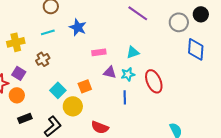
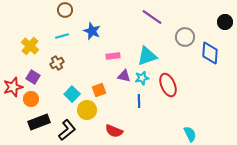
black circle: (201, 14) -> (225, 22), moved
gray circle: (179, 22) -> (185, 37), moved
yellow cross: (16, 42) -> (30, 46), turned -36
cyan triangle: (133, 52) -> (147, 56), size x1.5
black rectangle: (25, 118) -> (39, 122), size x1.5

